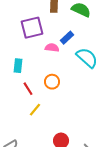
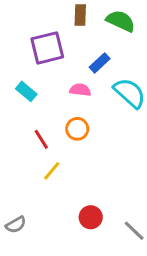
pink semicircle: (52, 48) -> (80, 90), moved
cyan rectangle: (18, 66) -> (26, 91), moved, turned -56

